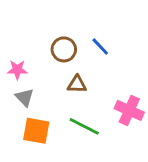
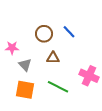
gray triangle: (25, 97) -> (25, 65), moved

